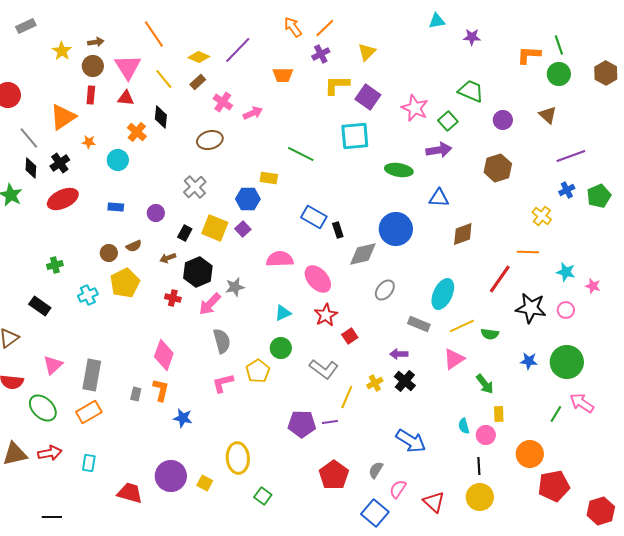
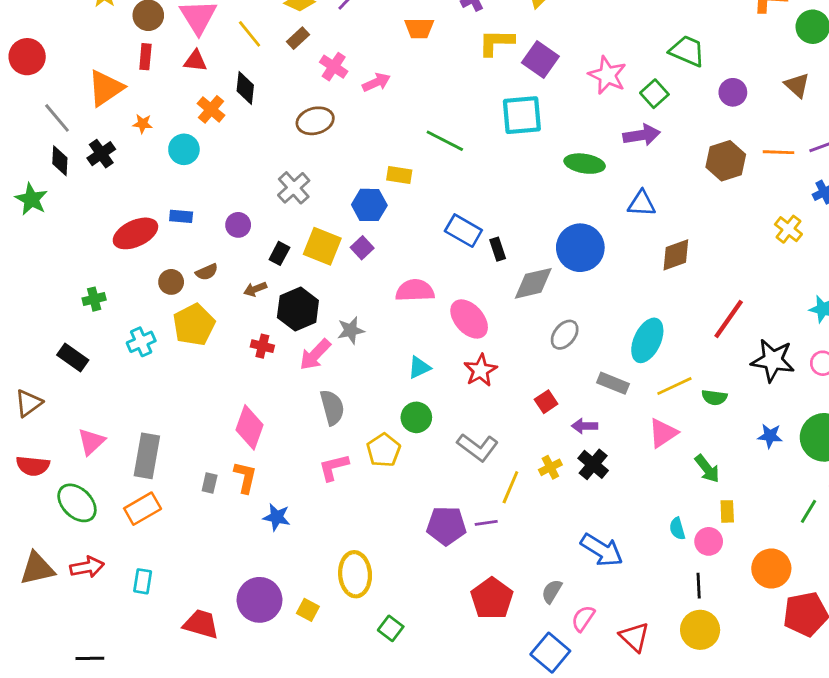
red ellipse: (63, 199) -> (135, 233), moved
orange line: (528, 252) -> (778, 152), moved
red square: (350, 336) -> (546, 402), moved

